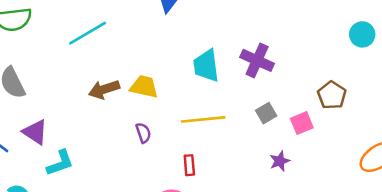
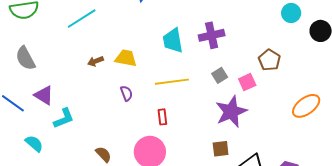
purple cross: (257, 60) -> (212, 35), turned -35
brown arrow: (104, 89) -> (95, 61), size x0.7
purple star: (280, 161) -> (231, 112), size x2.0

